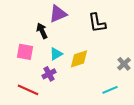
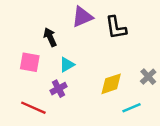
purple triangle: (58, 14) -> (82, 17), moved
yellow diamond: (79, 59) -> (111, 84), moved

